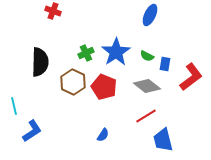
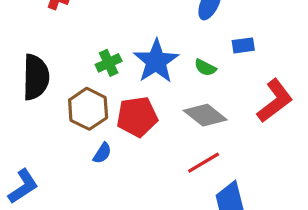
blue rectangle: (165, 64) -> (243, 45), moved, turned 72
red pentagon: (104, 87) -> (137, 117), turned -30
blue semicircle: (103, 135) -> (102, 153), moved

